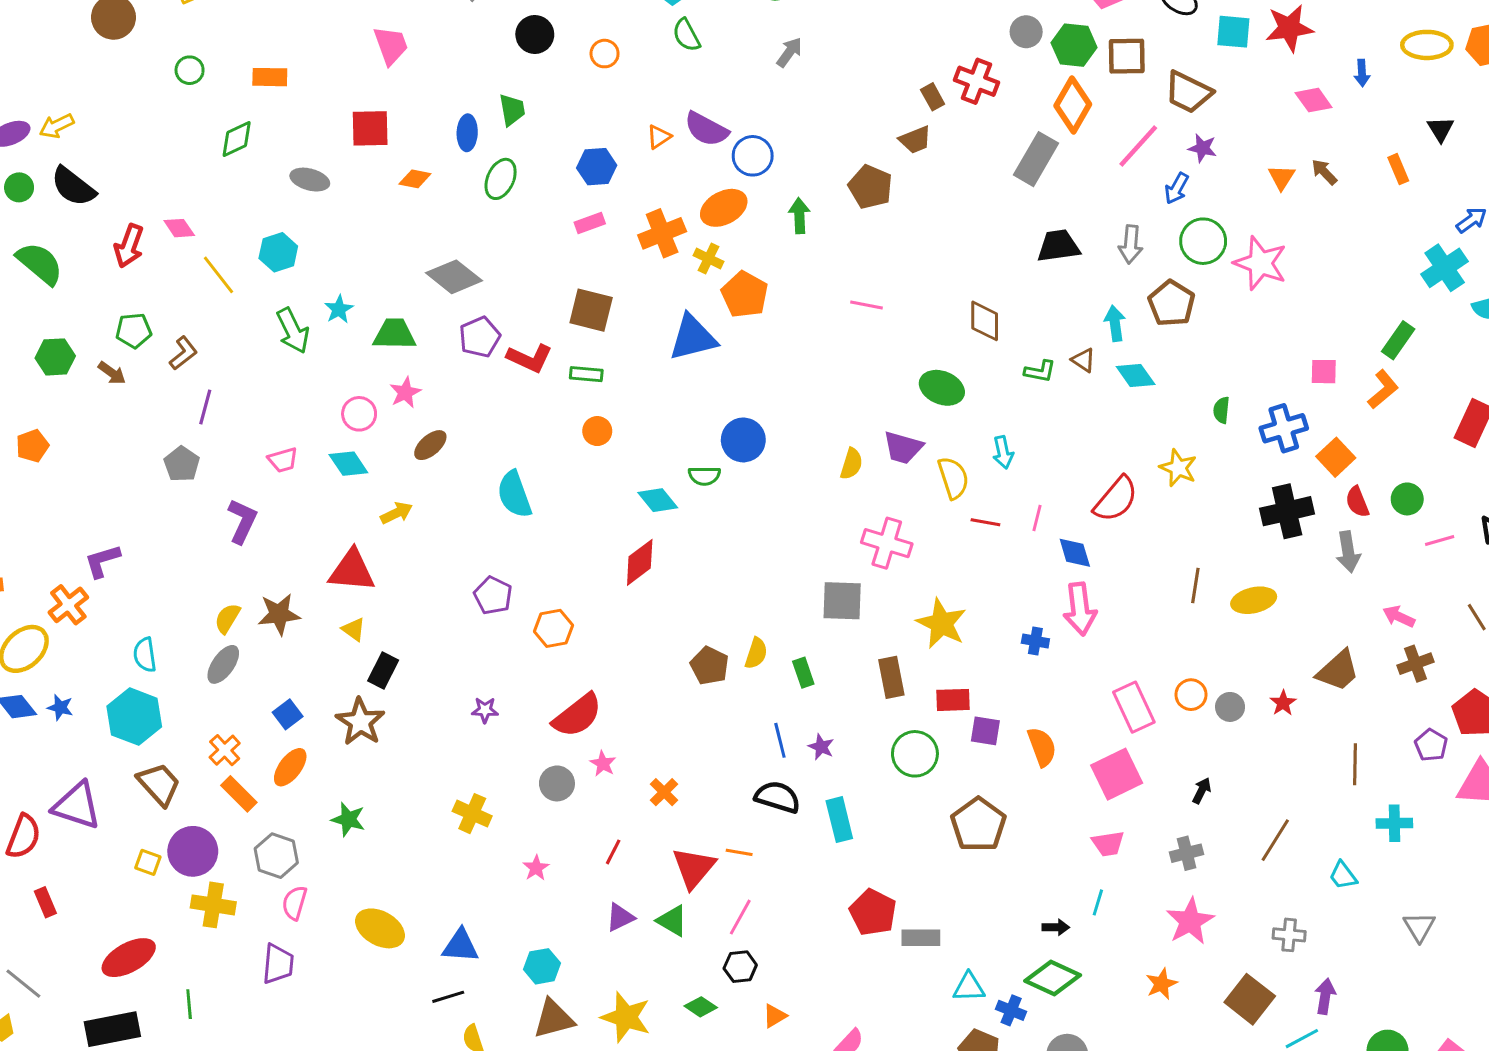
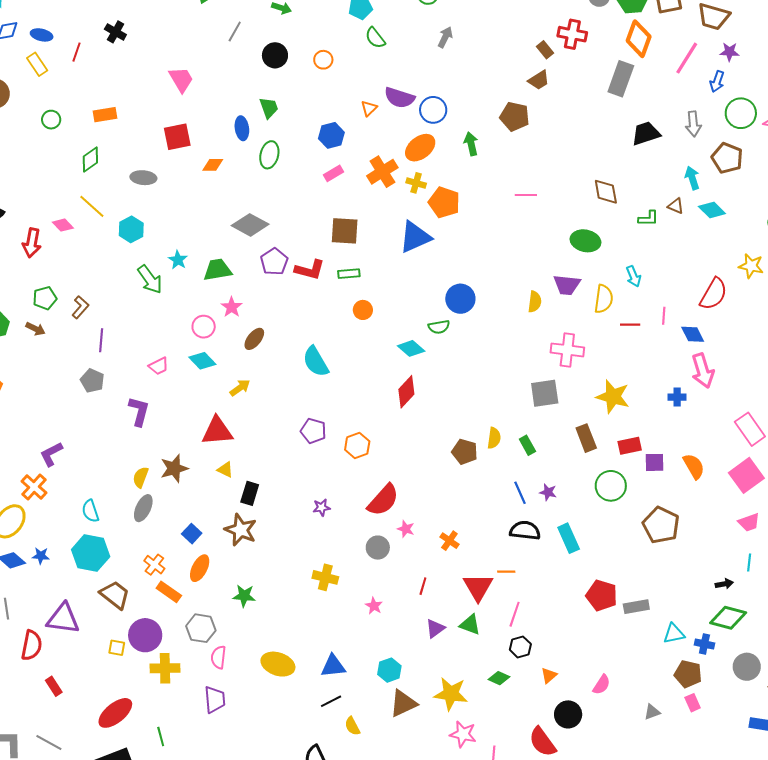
yellow line: (218, 275) -> (92, 206), moved
yellow semicircle: (953, 478) -> (604, 299), turned 36

